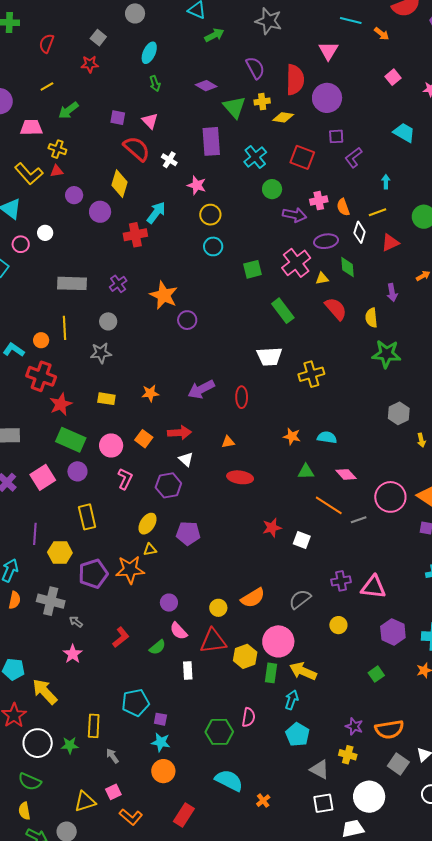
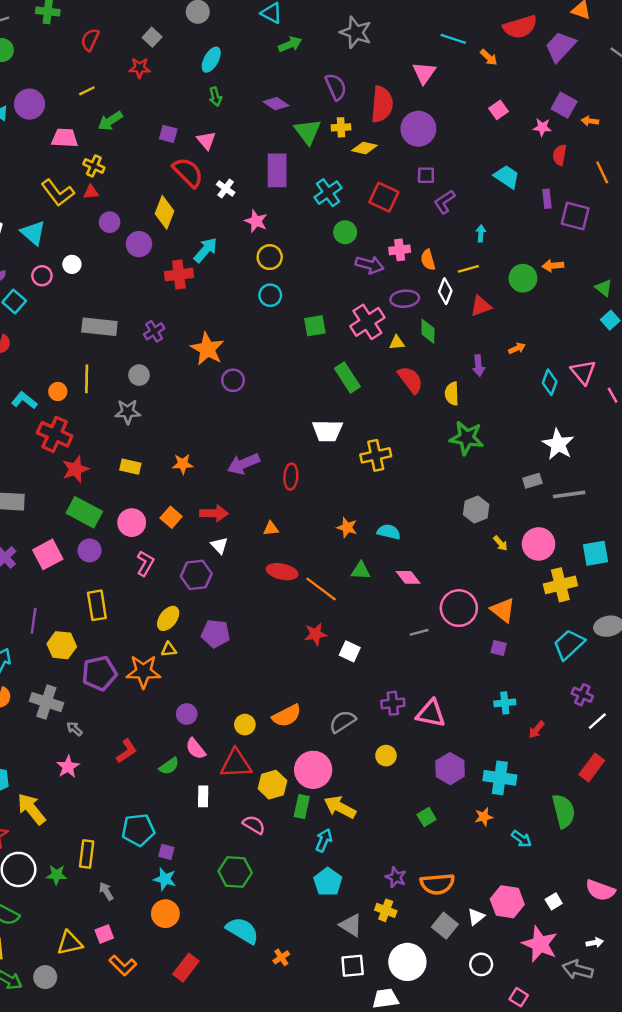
yellow arrow: (421, 440) -> (500, 543), turned -32
orange line: (329, 505) -> (321, 589), moved
pink semicircle: (248, 717) -> (254, 825), moved, turned -72

